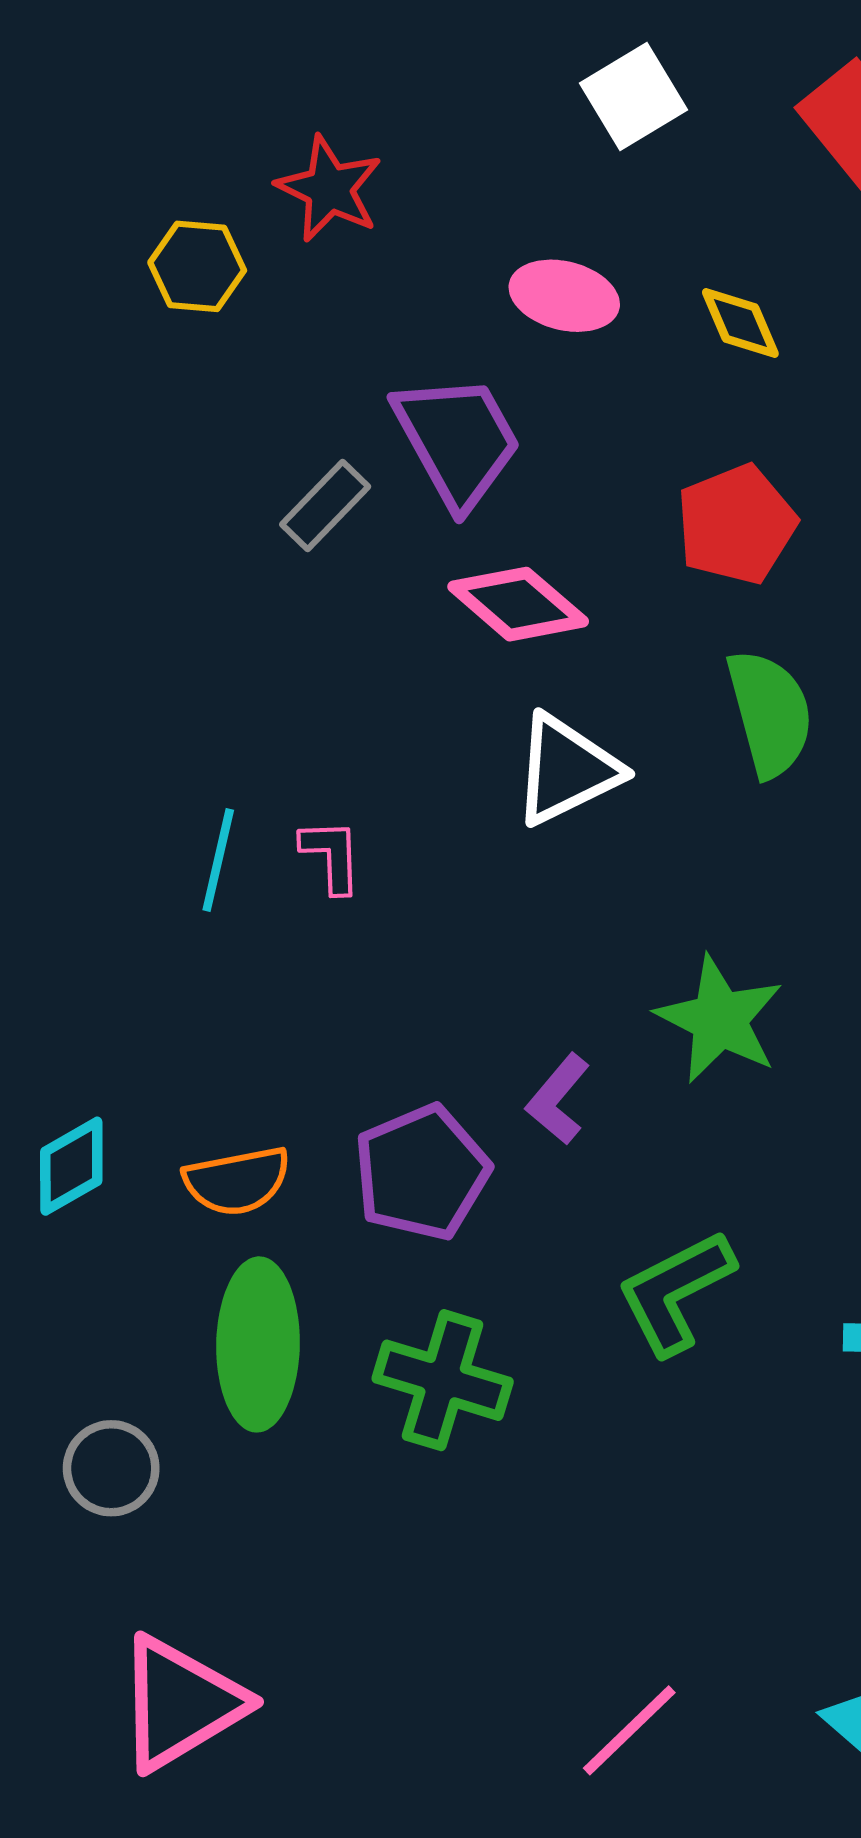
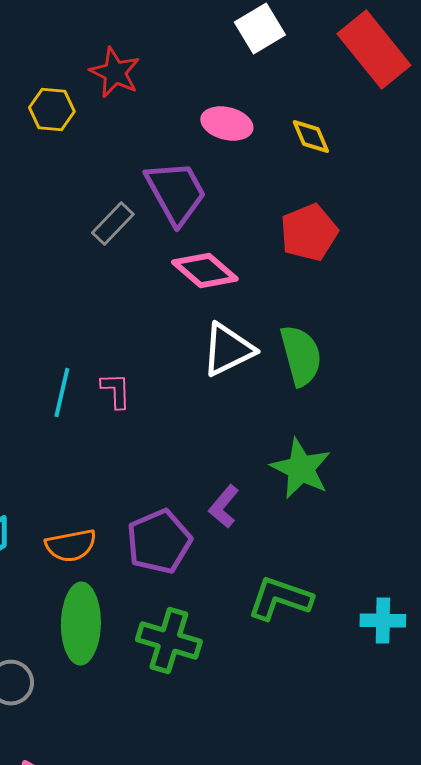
green semicircle: (770, 713) -> (301, 356), moved
green L-shape: (675, 1292) -> (280, 598), turned 46

